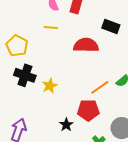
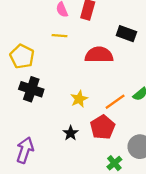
yellow star: (50, 86) -> (79, 99), moved
red pentagon: (88, 110) -> (103, 127), turned -30
black star: (66, 125) -> (71, 133), moved

